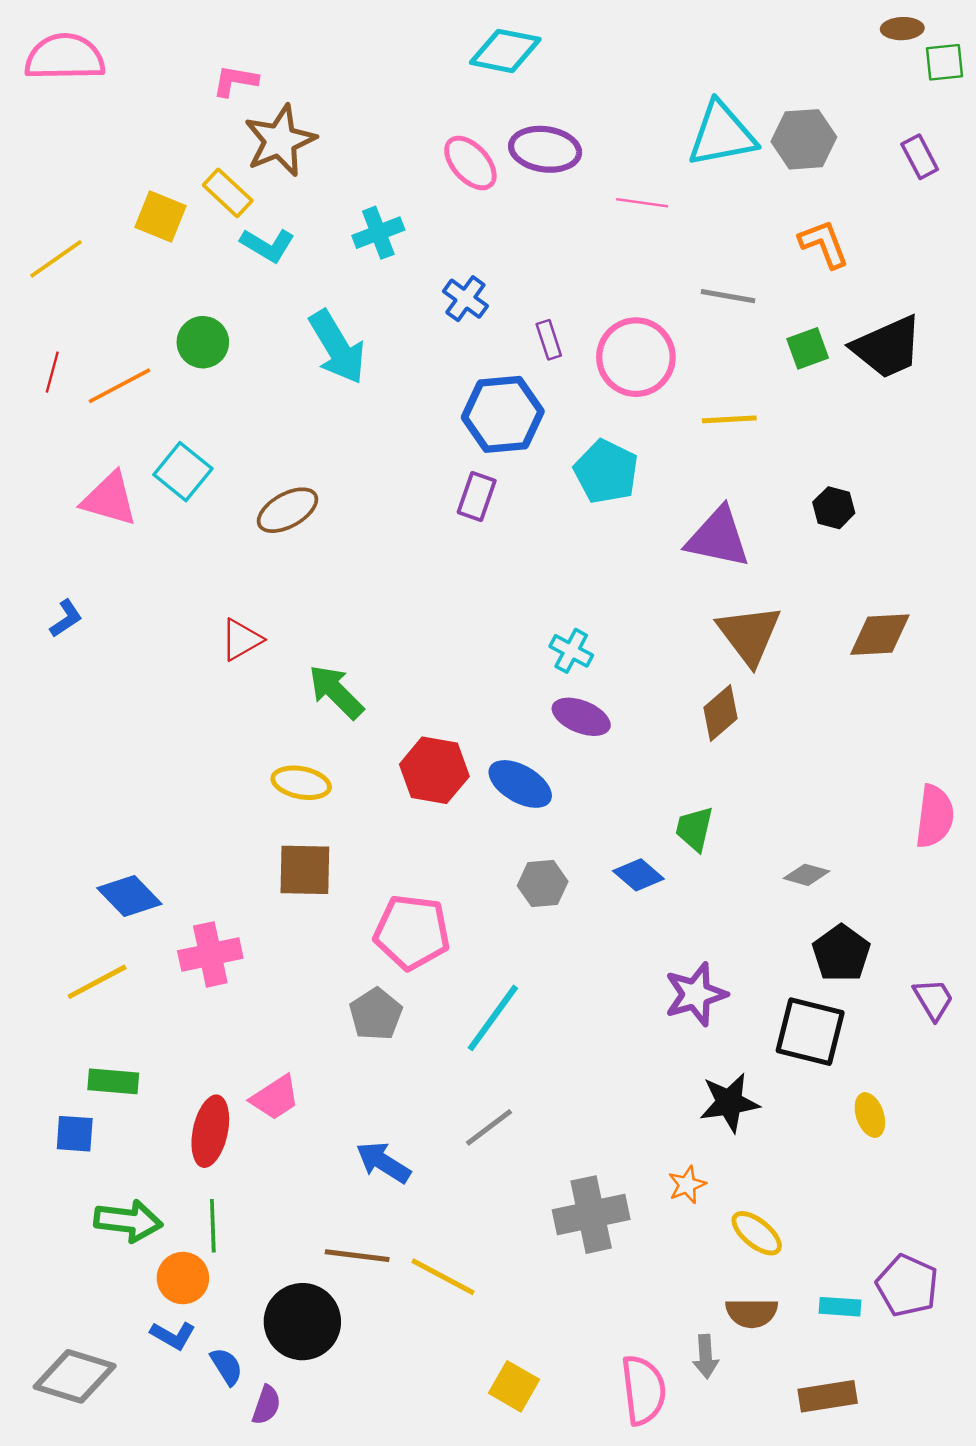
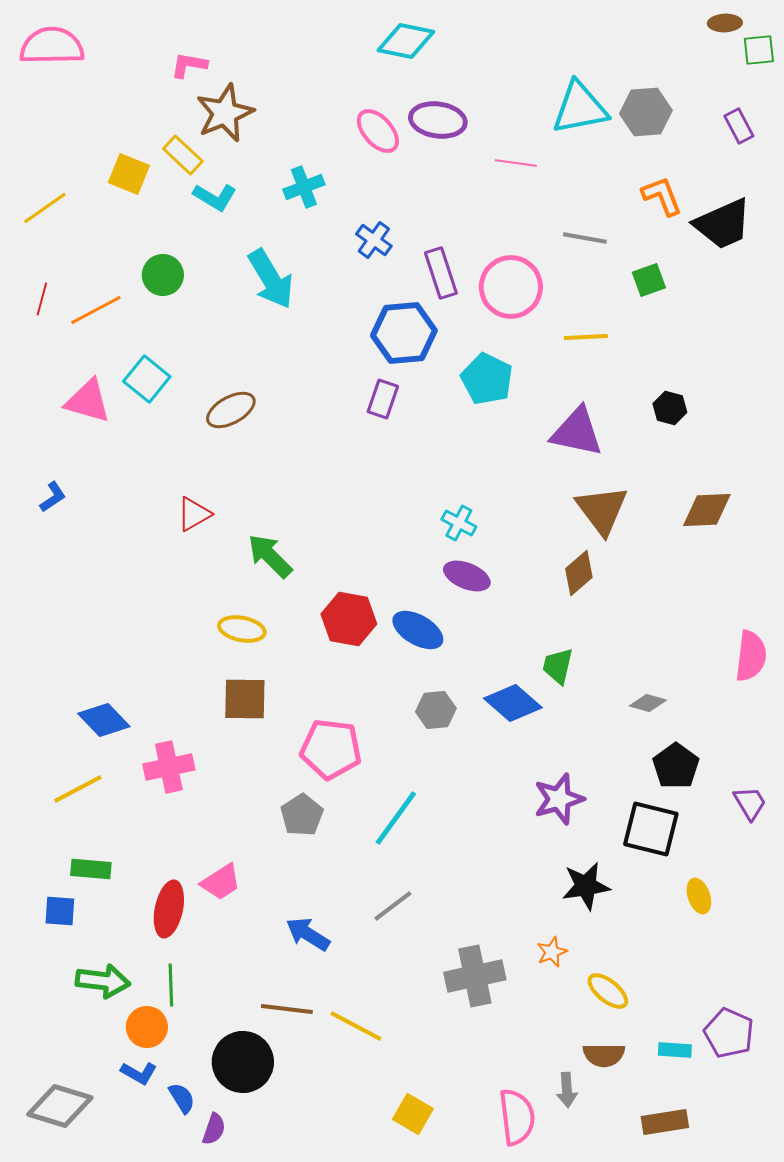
purple rectangle: (549, 340) -> (441, 273), size x1.6
black trapezoid: (887, 347) -> (723, 224), moved
blue diamond: (638, 875) -> (513, 703), size x1.4

